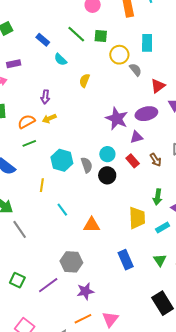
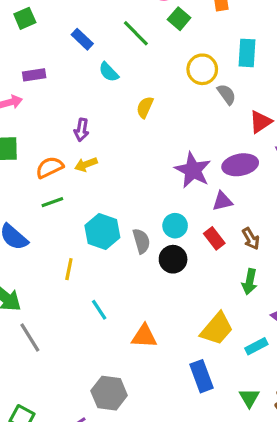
green square: (101, 36) -> (179, 19), moved, turned 32
green arrow: (158, 197) -> (250, 282), moved
yellow trapezoid: (137, 218) -> (217, 329), turned 40
blue rectangle: (126, 260) -> (201, 376), moved

